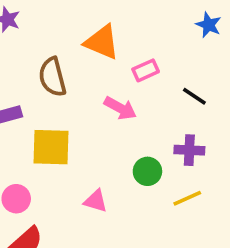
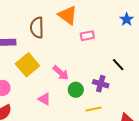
black line: (194, 96) -> (118, 65), moved
pink arrow: (120, 108) -> (61, 73), moved
yellow square: (51, 147) -> (27, 65), turned 35

